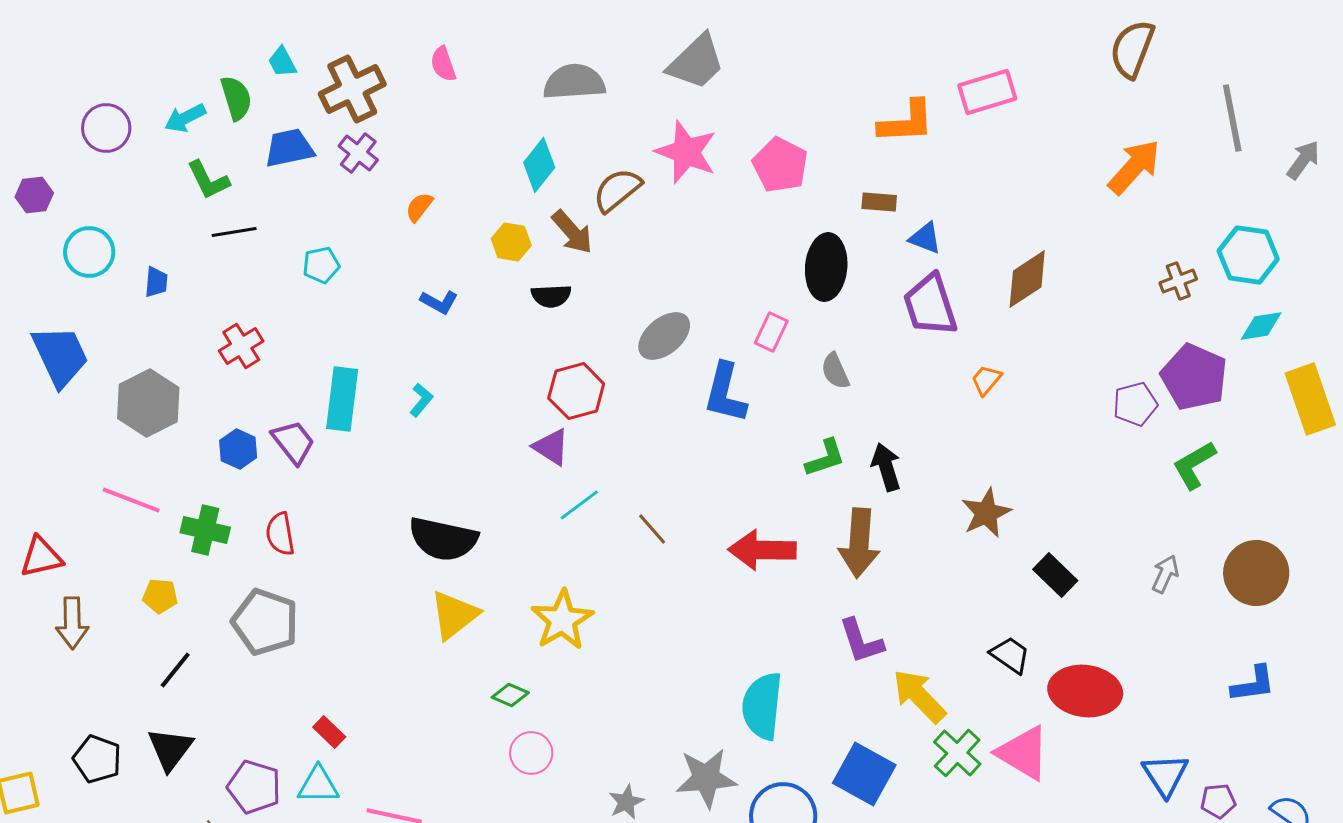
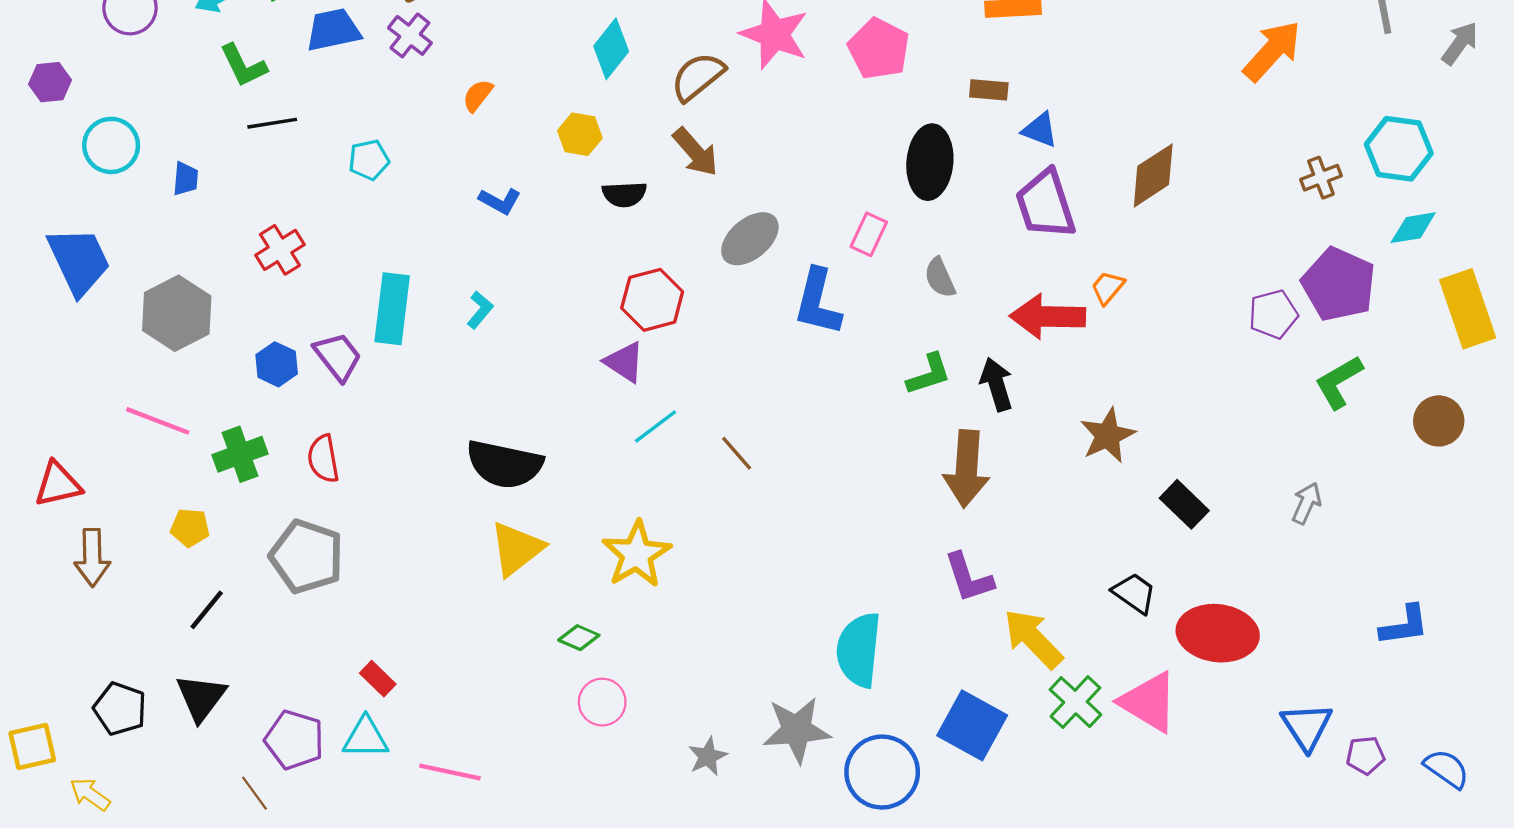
brown arrow: (572, 232) -> (695, 152), moved
green cross: (205, 530) -> (240, 454), turned -33
red arrow: (762, 550) -> (1048, 317), moved
brown circle: (1256, 573) -> (1439, 421), moved, size x0.7

